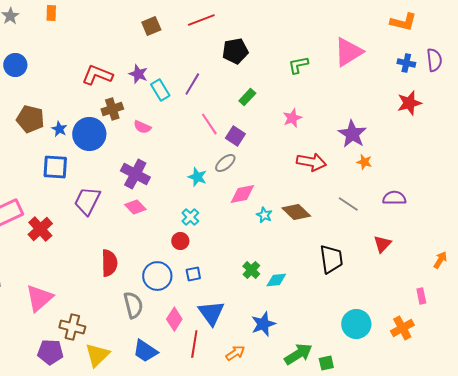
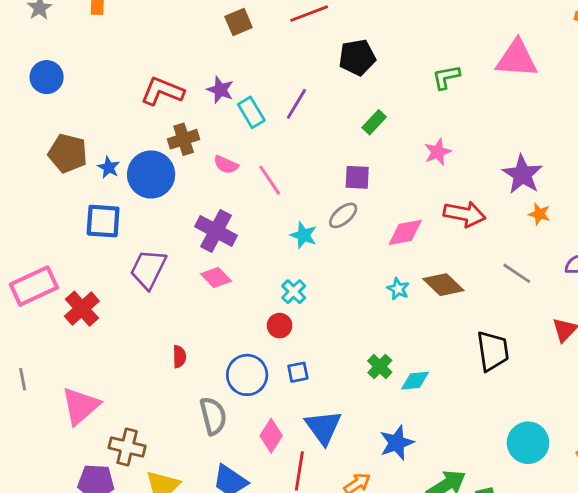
pink triangle: (348, 52) -> (517, 59), turned 36
pink line: (209, 124) -> (270, 180), moved
purple square: (235, 136) -> (357, 177), turned -30
pink diamond: (242, 194) -> (405, 232), moved
red semicircle: (109, 263) -> (179, 357), size x0.6

